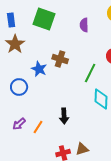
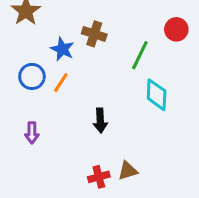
purple arrow: (19, 124) -> (32, 133), turned -48
orange line: (38, 127) -> (61, 83), moved

